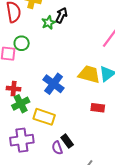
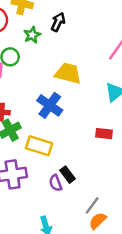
green star: (48, 23) -> (32, 35), moved
yellow trapezoid: (89, 74) -> (68, 73), moved

